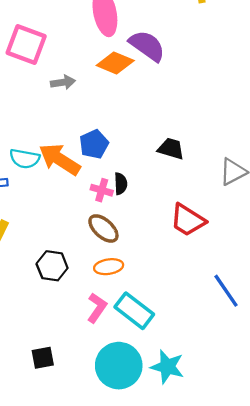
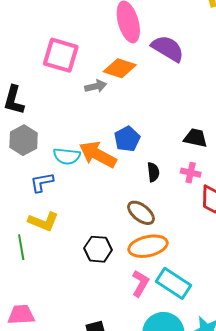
orange diamond: (115, 63) -> (120, 68), moved
pink cross: (102, 190) -> (191, 173), moved
orange ellipse: (109, 267) -> (148, 246), size x1.5

